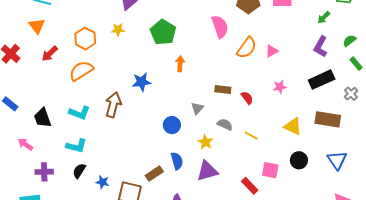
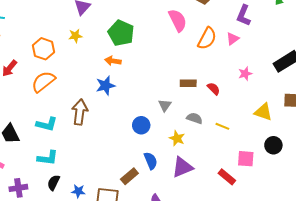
purple L-shape: (321, 47) -> (244, 15), moved
orange arrow: (180, 64) -> (113, 61), moved, turned -77

